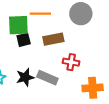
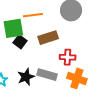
black square: (24, 40) -> (20, 42), turned -32
orange cross: (93, 88) -> (77, 78), moved, turned 30

